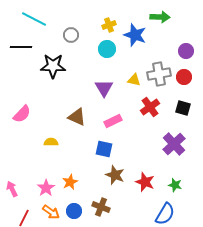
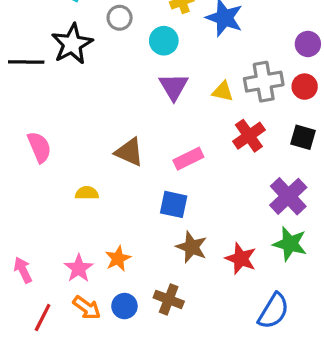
black line: (21, 47) -> (26, 62), moved
cyan circle: (107, 49) -> (164, 41), moved
black star: (53, 66) -> (72, 44), moved, turned -30
purple triangle: (104, 88) -> (174, 87), moved
pink semicircle: (22, 114) -> (39, 147), turned -66
green star: (175, 185) -> (290, 244), moved, size x1.5

